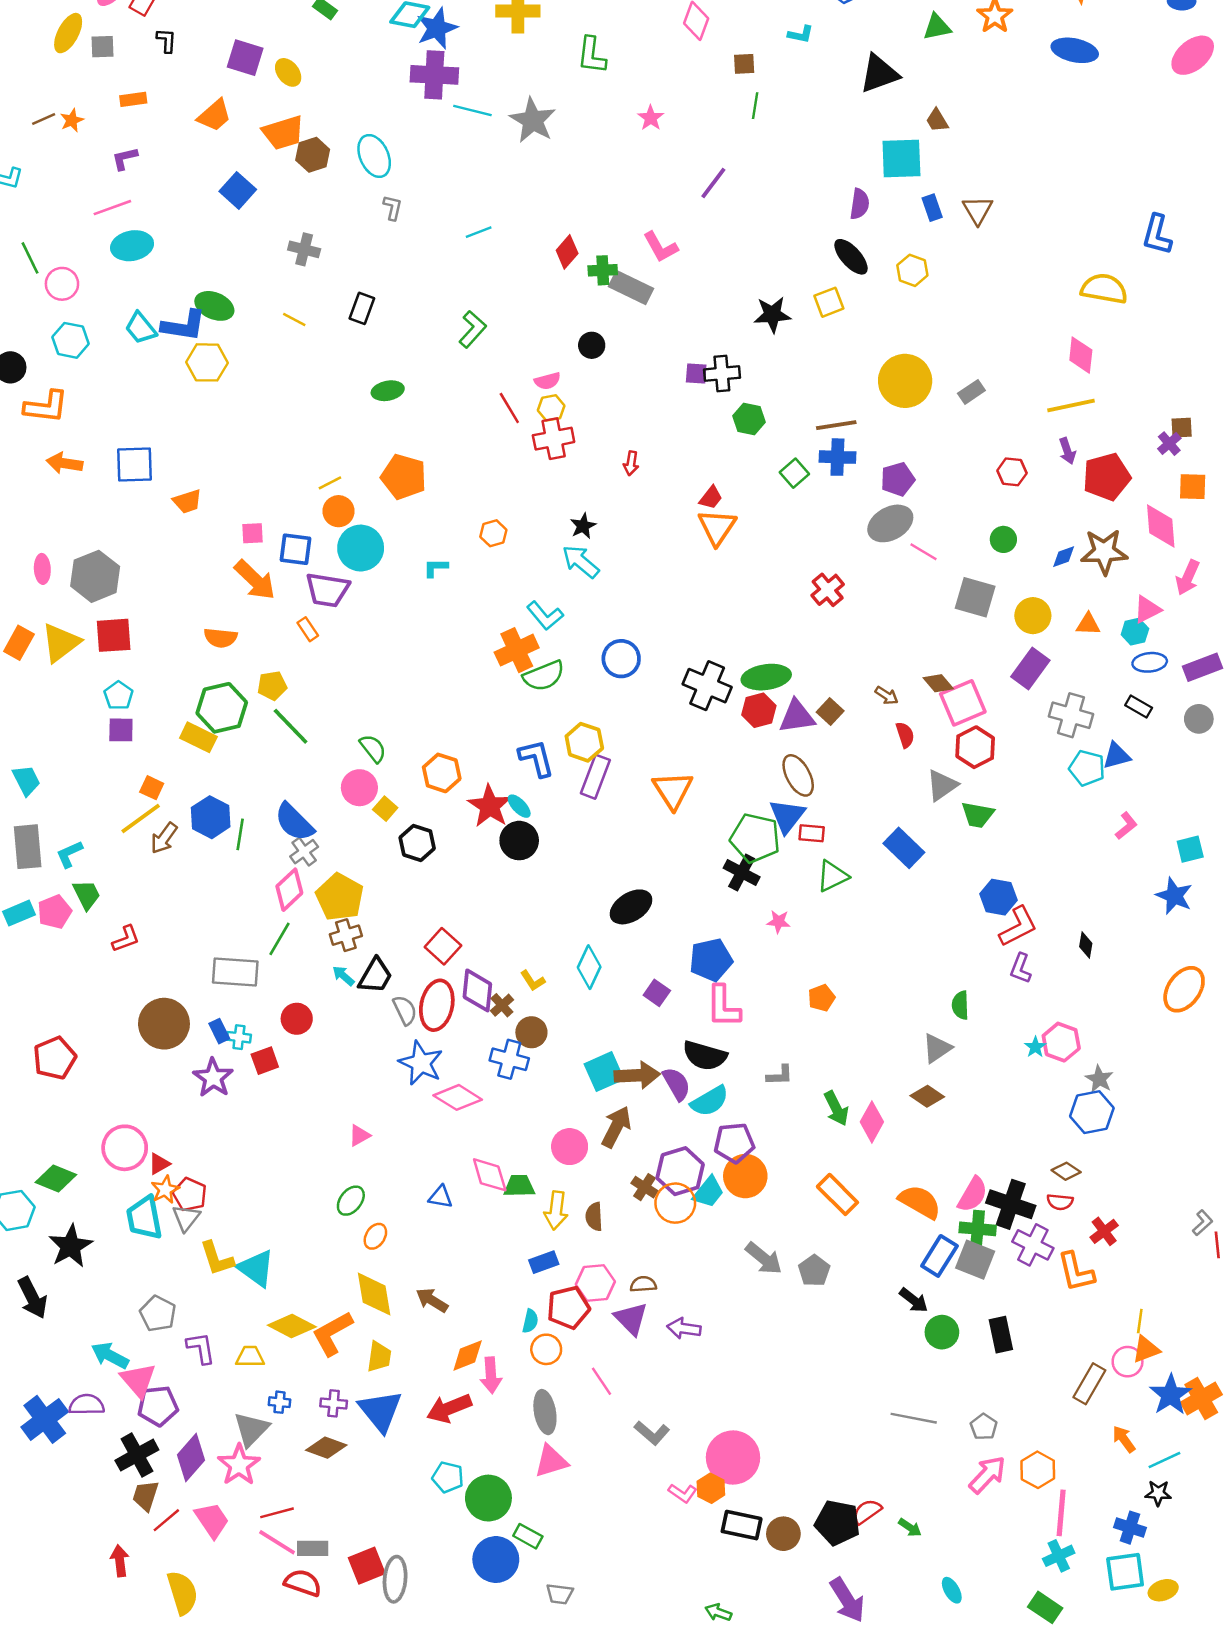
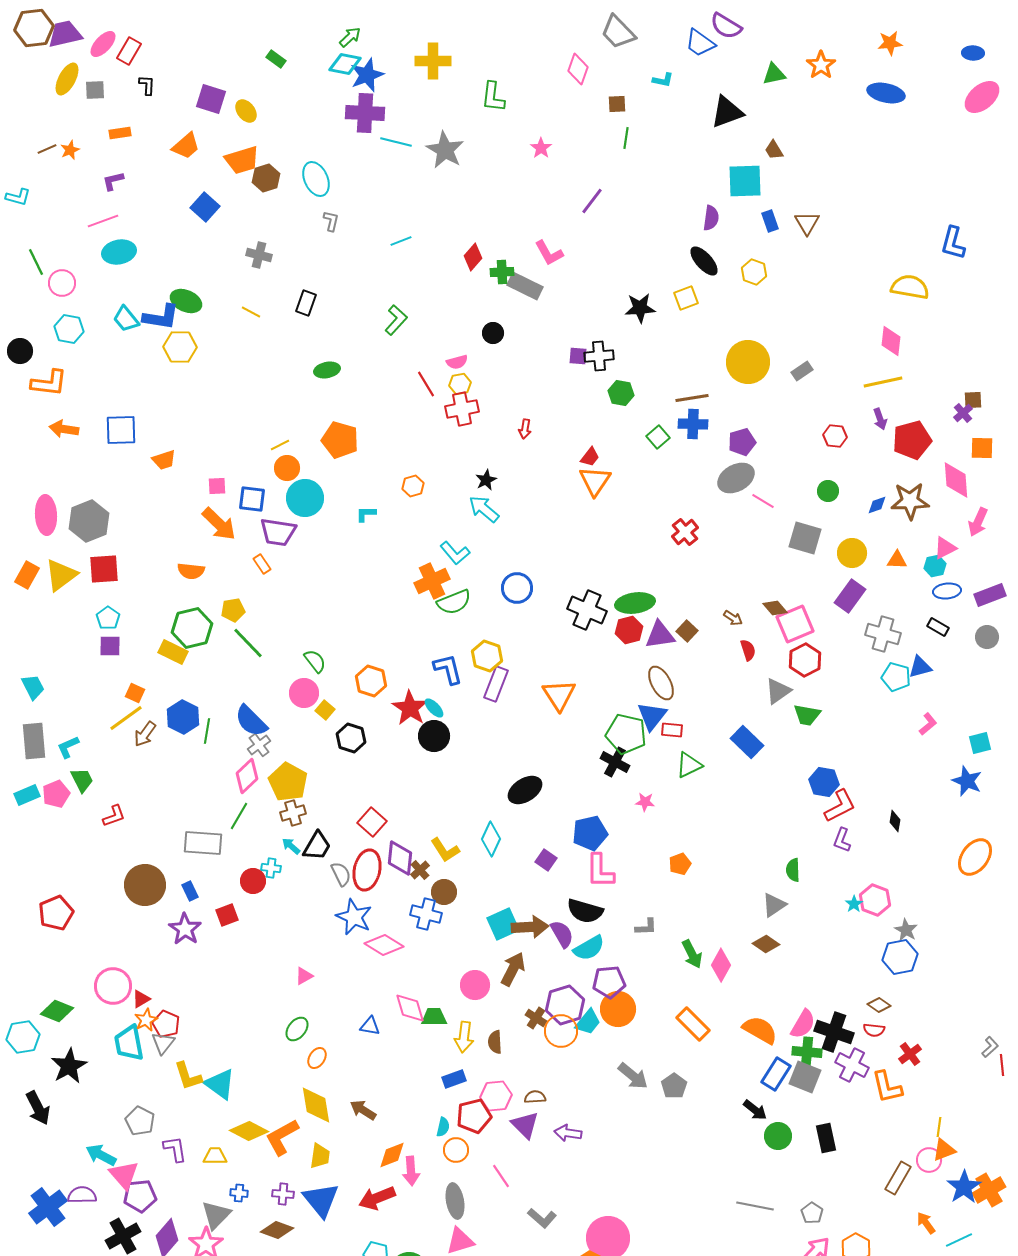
pink ellipse: (42, 569) -> (46, 515), size x1.6
yellow L-shape: (533, 981) -> (445, 850), size x1.4
cyan cross: (239, 1037) -> (271, 868), moved

